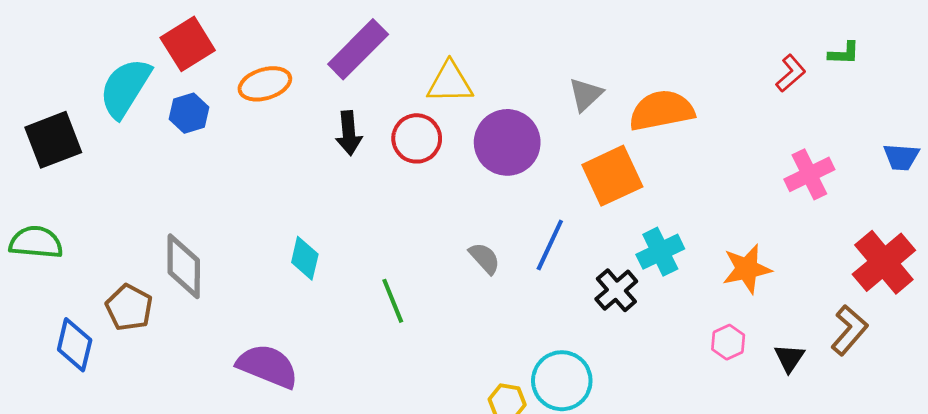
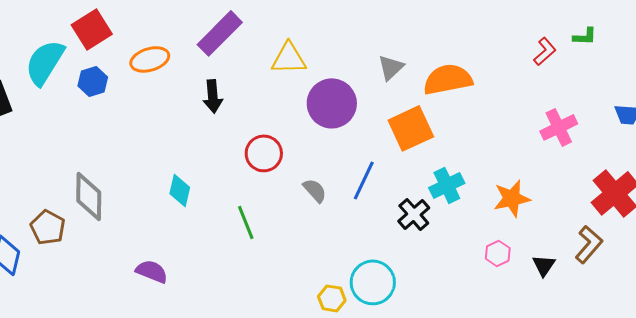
red circle: (417, 138) -> (264, 153), moved
purple semicircle: (268, 366) -> (152, 271), size x0.7

